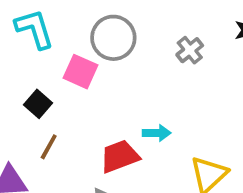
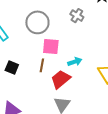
pink square: (80, 72) -> (51, 47), moved
brown line: (49, 147) -> (42, 65), moved

